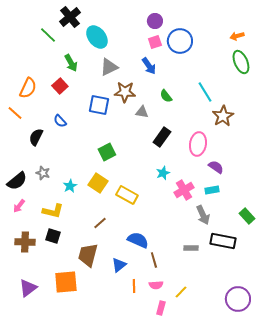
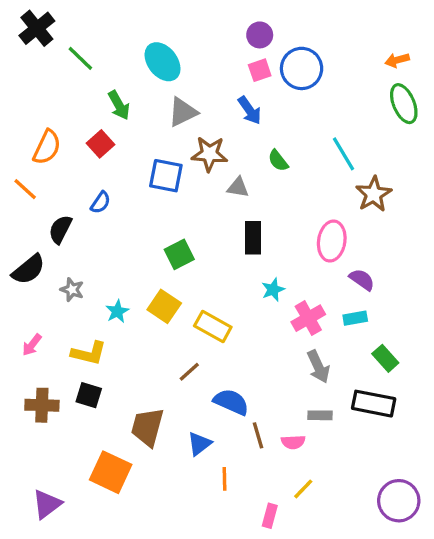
black cross: (70, 17) -> (37, 28), moved
blue semicircle: (60, 121) -> (101, 202), turned -104
black rectangle: (162, 137) -> (253, 238), moved, turned -36
black semicircle: (17, 181) -> (28, 270), moved
gray arrow: (203, 215) -> (318, 367), moved
green rectangle: (247, 216) -> (385, 358), moved
brown line: (100, 223) -> (189, 372), moved
orange square: (66, 282) -> (111, 472), turned 30
pink semicircle: (156, 285) -> (293, 442), moved
purple triangle: (28, 288) -> (47, 504), moved

